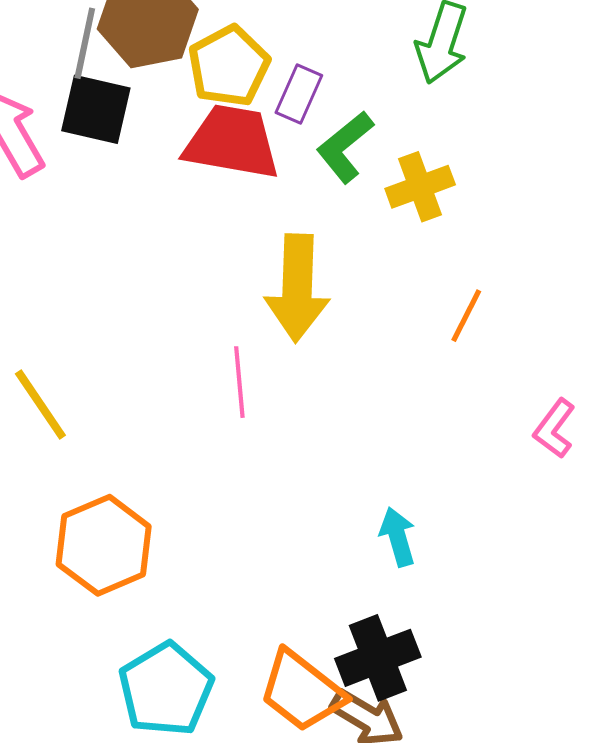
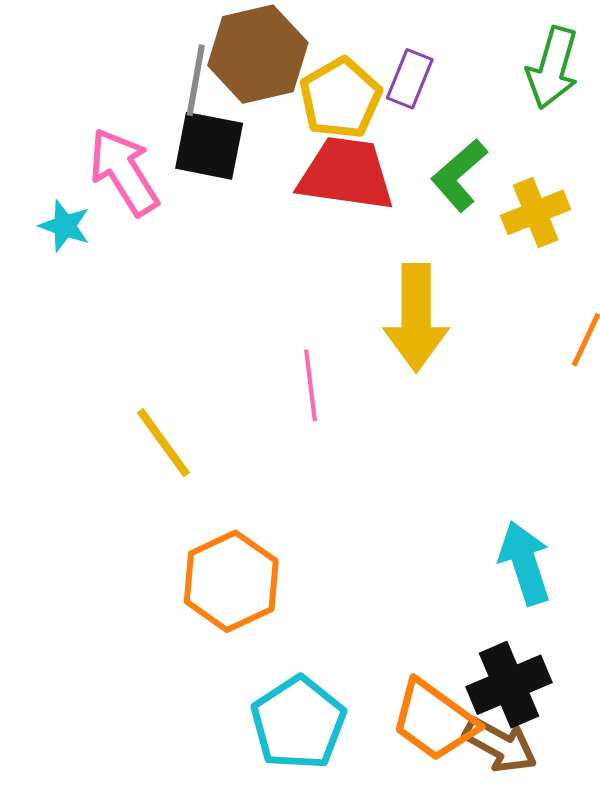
purple rectangle: (299, 94) -> (410, 79), moved
pink line: (239, 382) -> (310, 385), moved
cyan arrow: (398, 537) -> (525, 563), size x1.4

